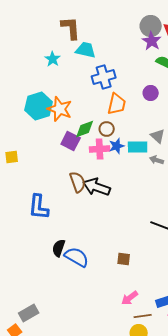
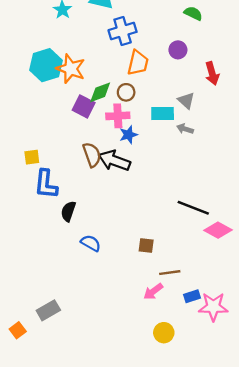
blue star: (117, 146) -> (128, 135), moved
yellow square: (12, 157) -> (32, 157), moved
black semicircle: (59, 248) -> (68, 211), moved
blue semicircle: (77, 257) -> (91, 243), size x0.7
gray rectangle: (29, 313) -> (48, 310), moved
brown line: (143, 316) -> (170, 273), moved

